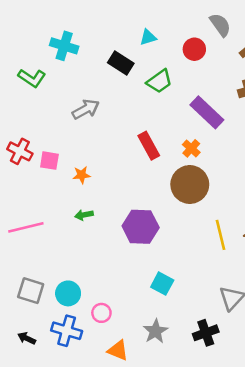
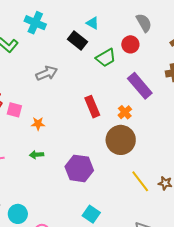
gray semicircle: (220, 25) -> (144, 23), moved
cyan triangle: (148, 37) -> (93, 23), moved, turned 40
red circle: (194, 49) -> (130, 44), moved
yellow line: (220, 235) -> (140, 181), turned -30

